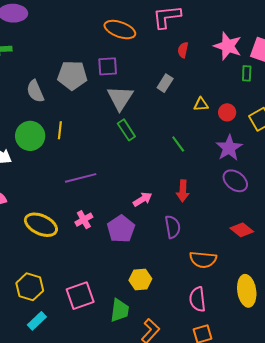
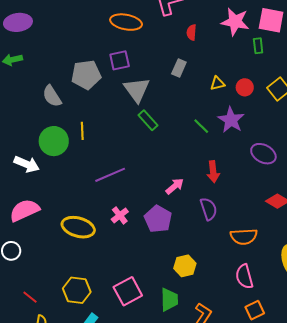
purple star: (229, 148) -> (231, 120), moved

